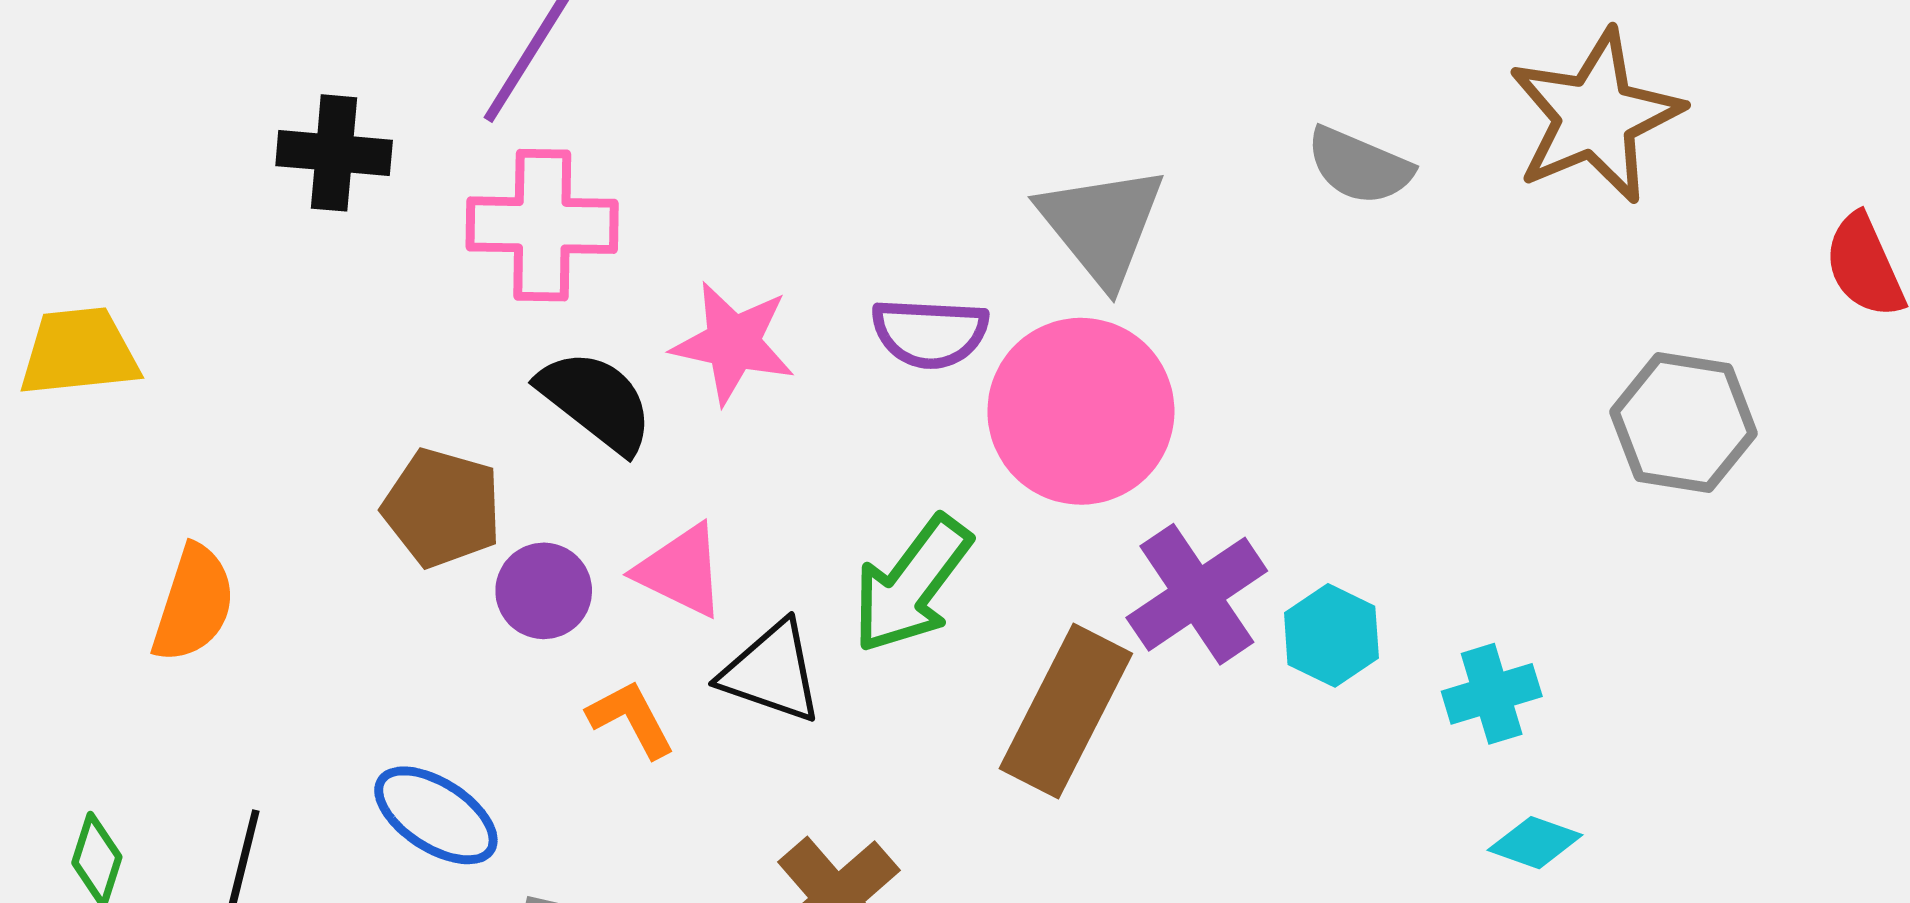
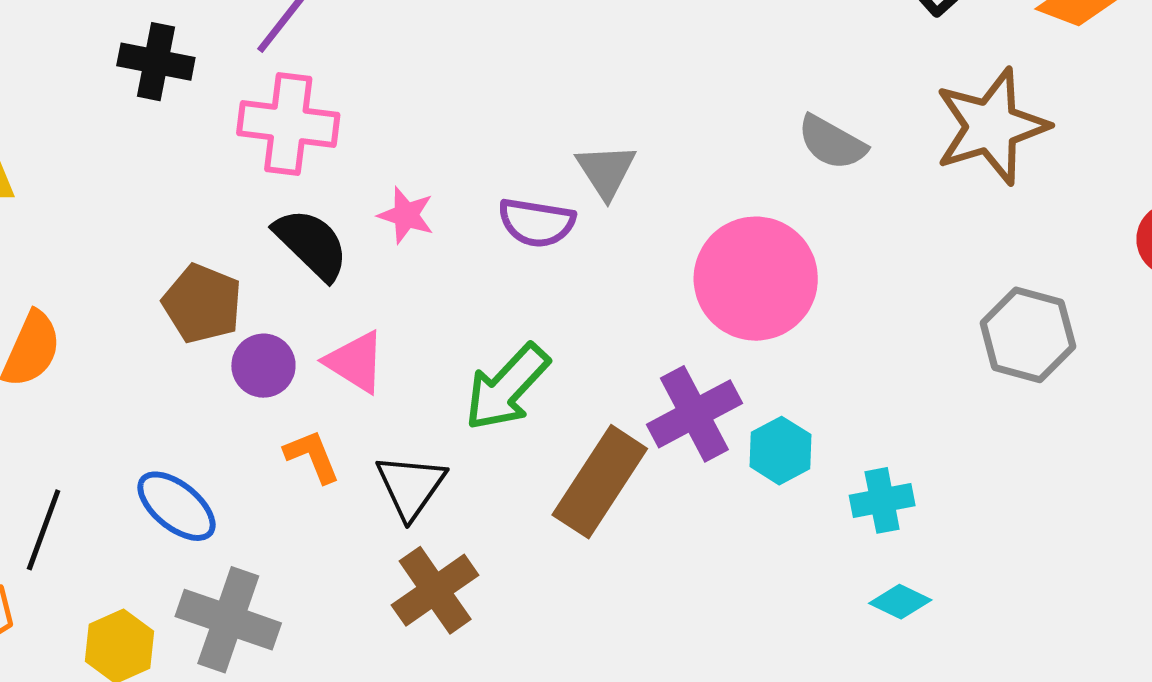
gray triangle: (1102, 225) -> (606, 171), moved, size x0.7
pink star: (733, 343) -> (406, 215), size x0.7
pink circle: (1081, 411) -> (756, 279), moved
black triangle: (772, 672) -> (411, 486), moved, turned 40

